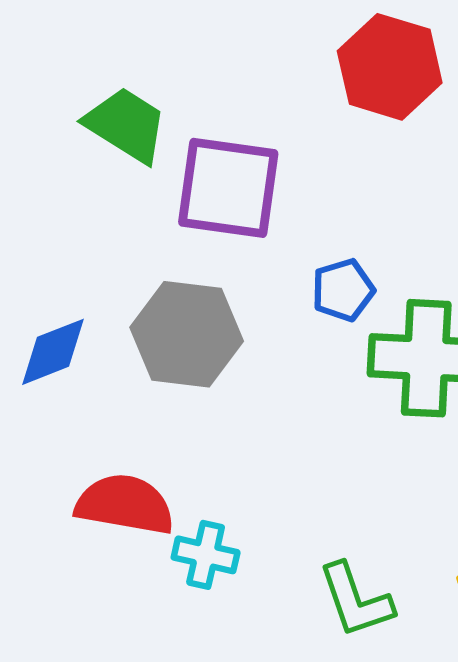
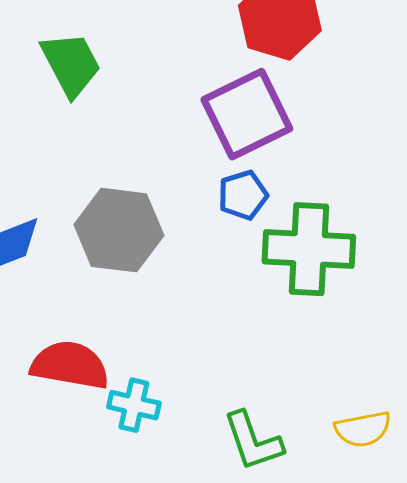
green trapezoid: (126, 125) -> (71, 64), turned 30
purple square: (228, 188) -> (247, 114), moved, turned -34

